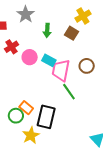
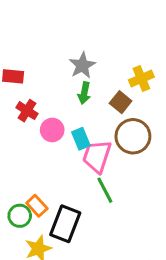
gray star: (26, 14) -> (82, 65), moved
red cross: (12, 47) -> (27, 111), turned -32
cyan rectangle: (49, 60) -> (81, 139), turned 32
brown circle: (87, 66) -> (133, 136), moved, size x1.5

